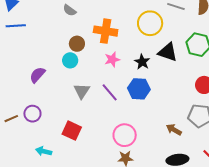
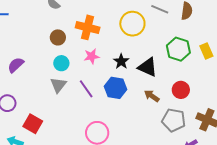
black triangle: (168, 52) -> (148, 67), moved
cyan circle: (70, 60) -> (61, 63), moved
brown arrow: (174, 130) -> (152, 96), moved
red square: (72, 131) -> (33, 124), moved

